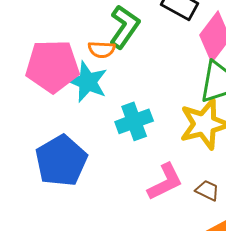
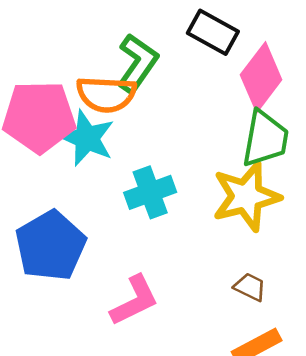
orange semicircle: (102, 50) -> (106, 94), size x1.6
pink L-shape: (165, 182) -> (134, 301), moved

